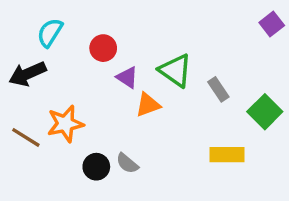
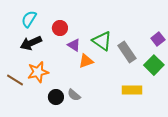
purple square: (272, 24) -> (158, 39), moved
black arrow: (28, 74) -> (31, 43), moved
gray rectangle: (218, 89) -> (127, 52), size x1.5

